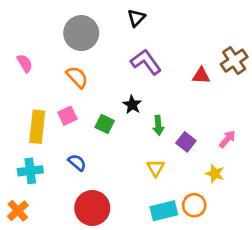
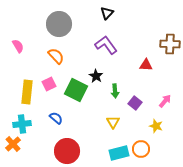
black triangle: (136, 18) -> (107, 13), moved
brown cross: (234, 61) -> (170, 44), turned 36
red triangle: (201, 76) -> (146, 65), moved
green square: (105, 124) -> (76, 90), size x1.6
orange cross: (18, 211) -> (13, 144), moved

